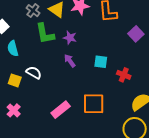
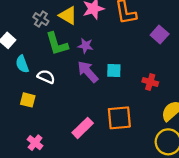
purple arrow: (70, 61) -> (88, 72), size x1.5
cyan square: (101, 62) -> (114, 70), moved
white semicircle: (34, 73) -> (46, 77), moved
pink cross: (14, 110) -> (35, 143), moved

